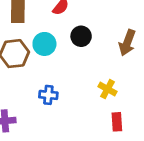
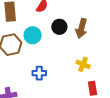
brown arrow: (127, 43) -> (81, 28), moved

